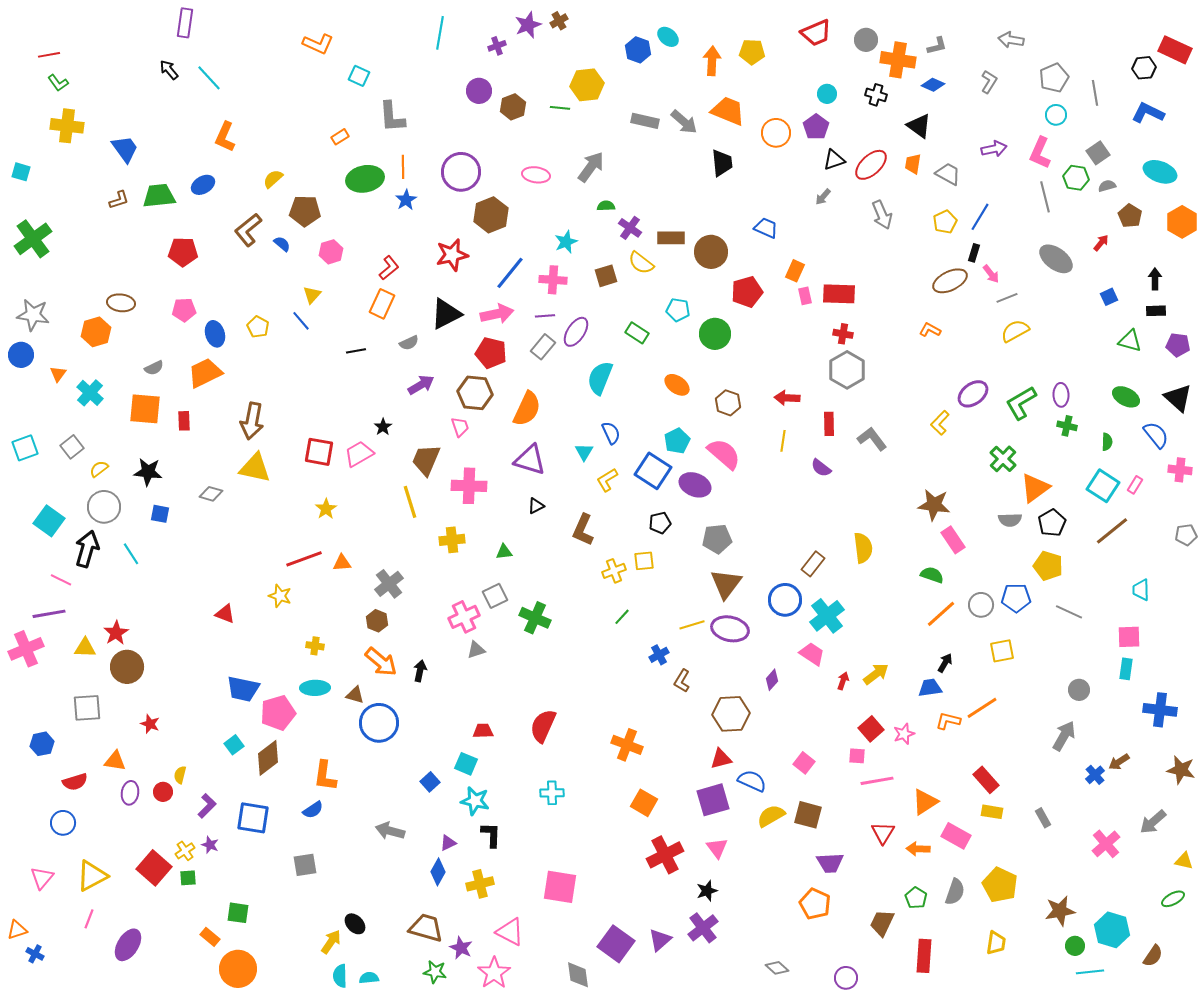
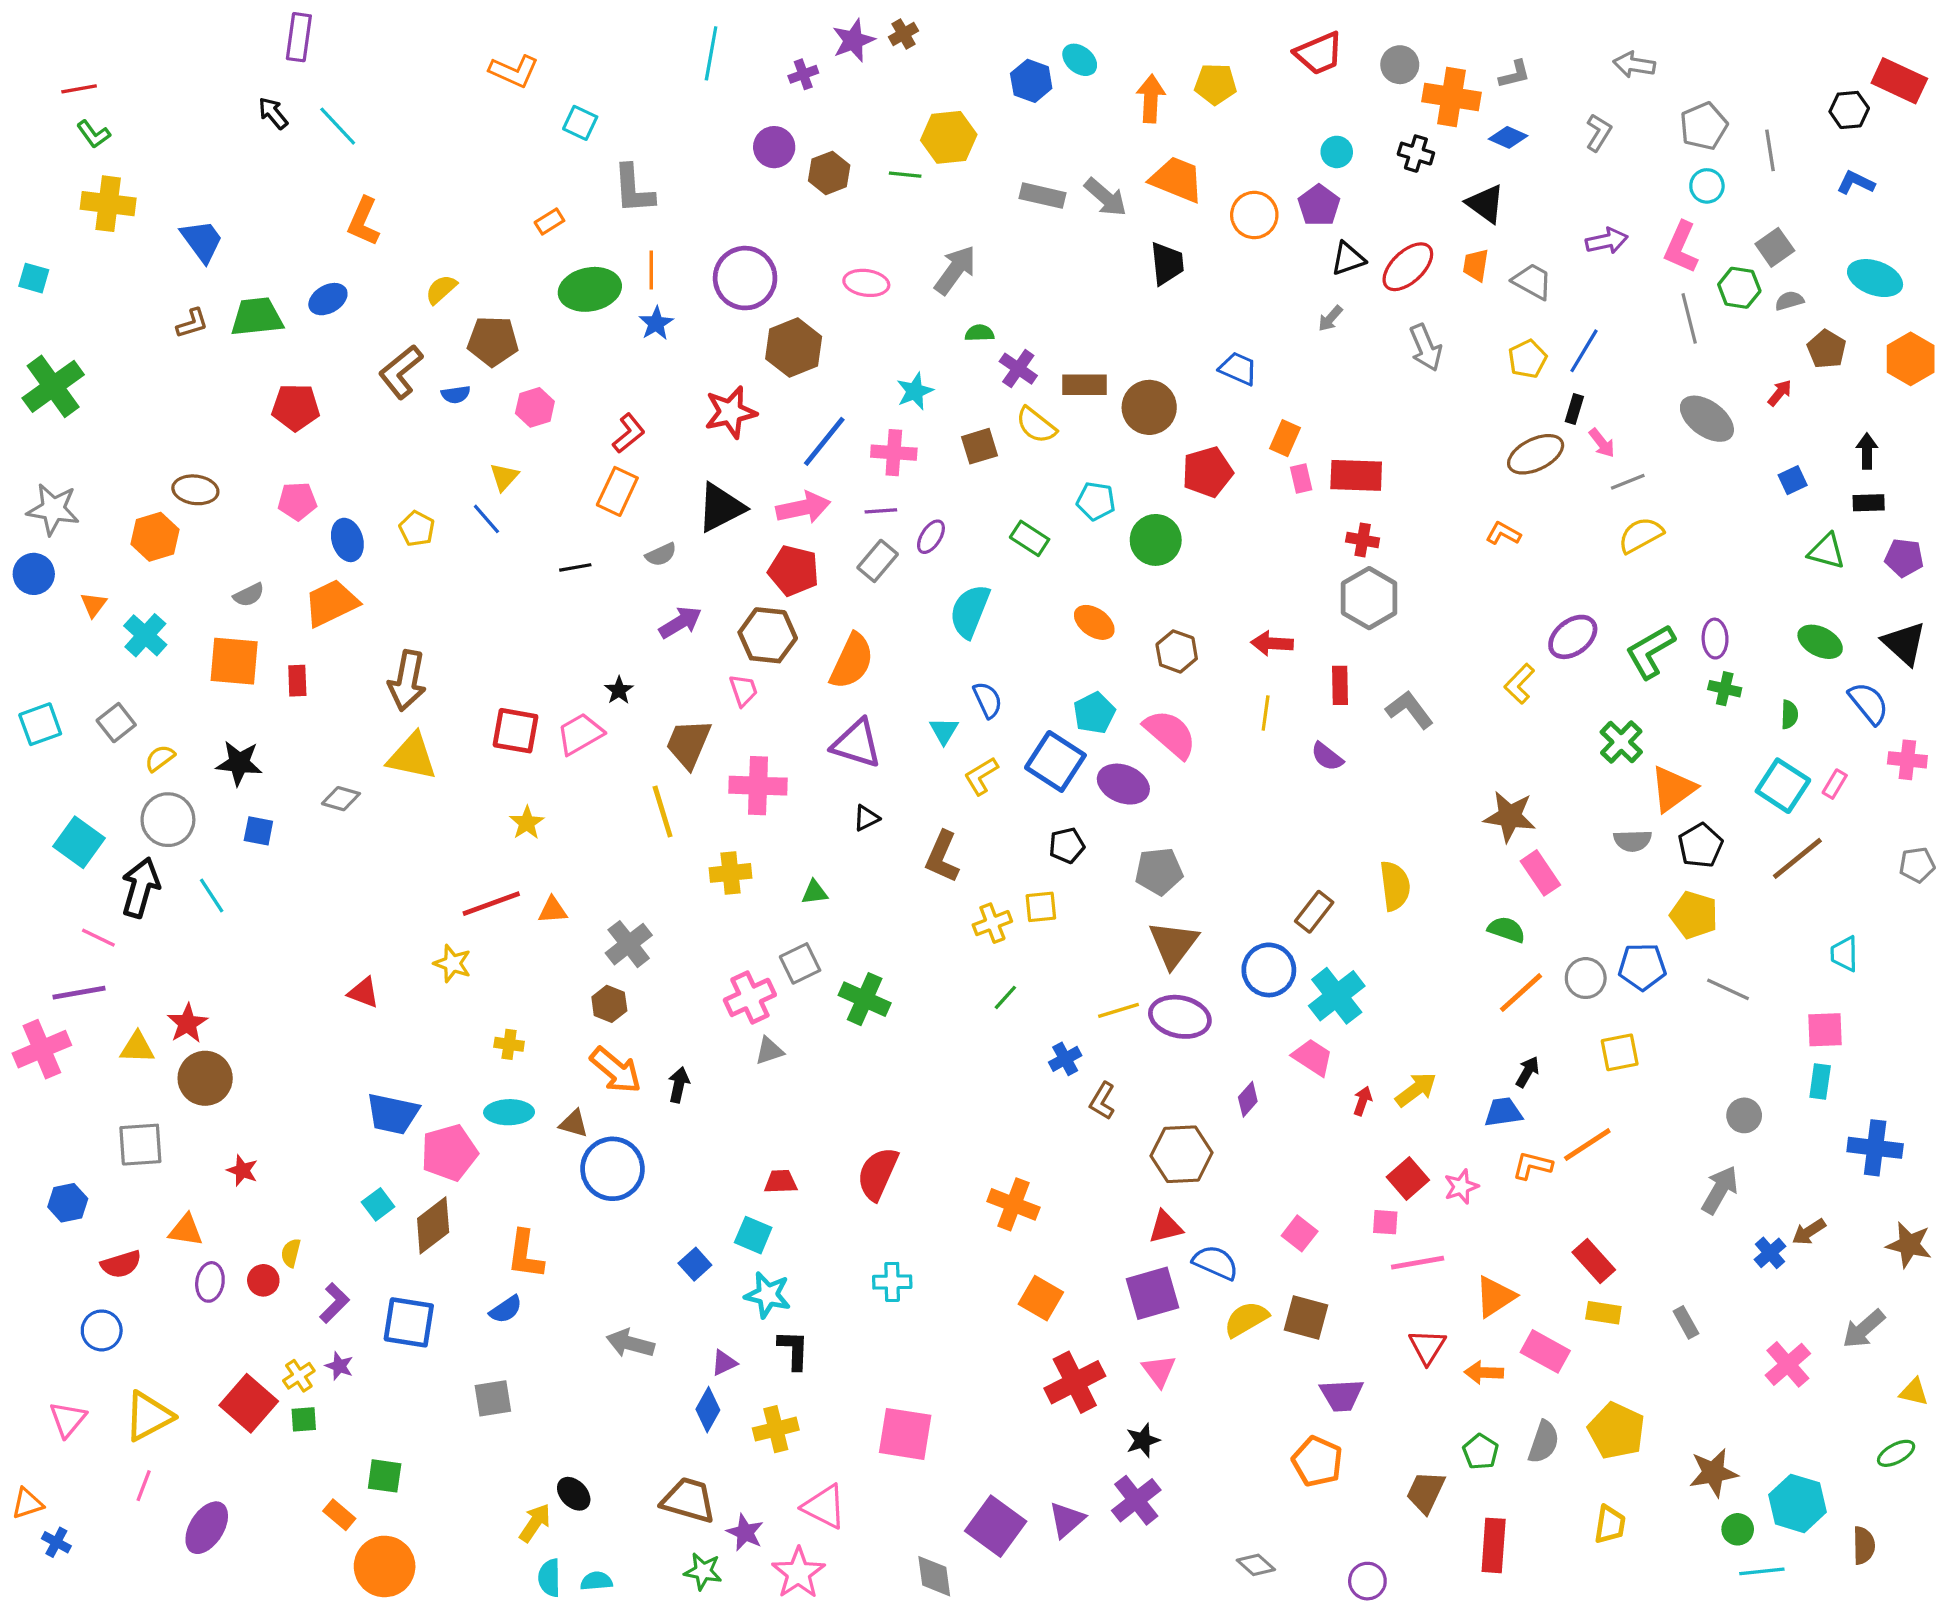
blue L-shape: (1148, 113) -> (1856, 183), size x0.7
blue semicircle: (282, 244) -> (456, 394), turned 132
purple ellipse: (576, 332) -> (931, 537), size x0.7
brown semicircle: (1153, 956) -> (1864, 1545), turned -35

